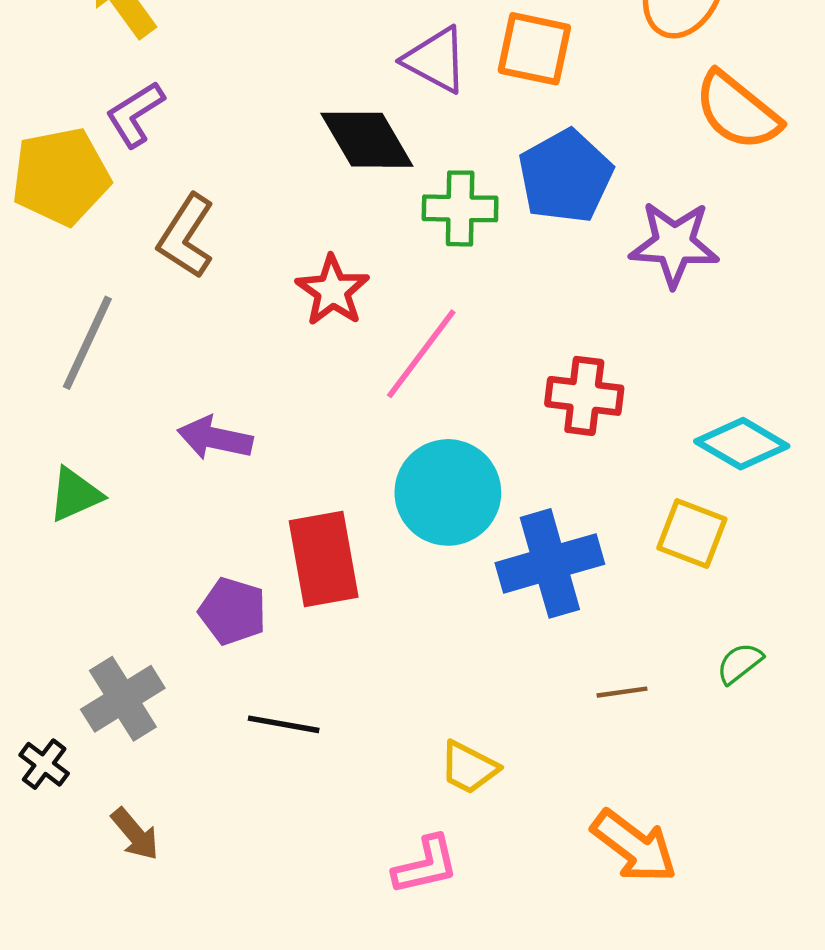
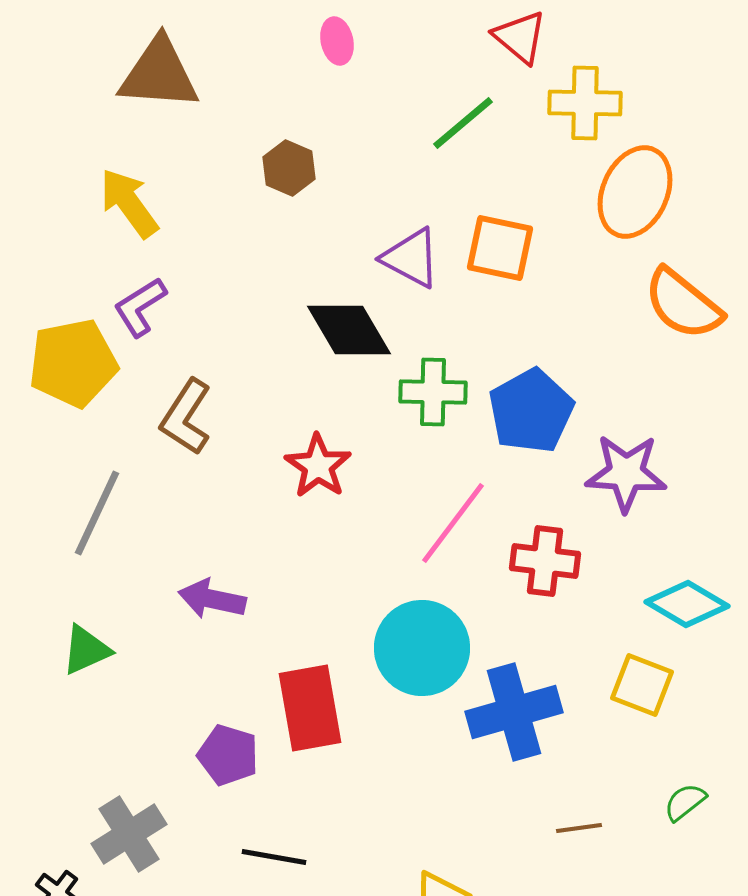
blue pentagon: (565, 176) -> (531, 411), moved
purple star: (674, 244) -> (626, 473), moved
pink line: (421, 354) -> (453, 523), moved

